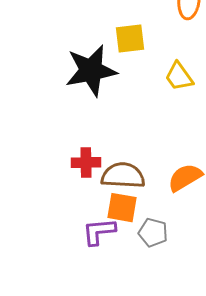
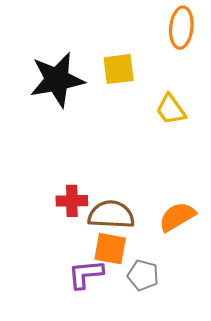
black star: (91, 71) -> (57, 80), moved

